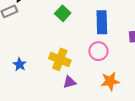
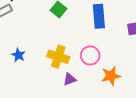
pink circle: (98, 51) -> (90, 56), moved
blue star: (20, 64) -> (18, 55), moved

